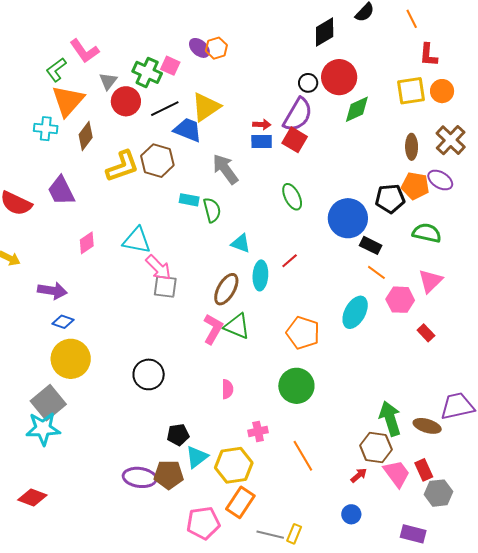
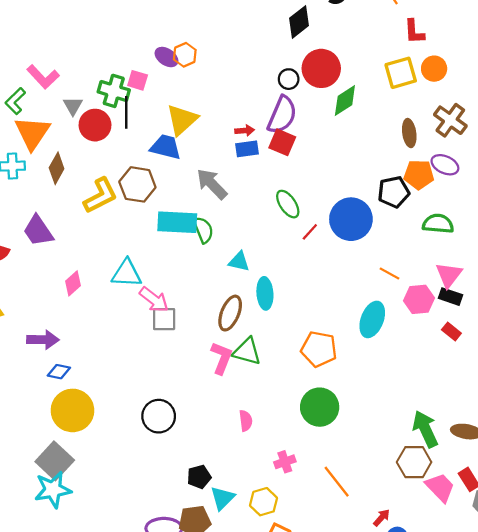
black line: (165, 109) -> (126, 112), moved, turned -56
cyan rectangle: (189, 200) -> (177, 222), size x1.8
black rectangle: (371, 245) -> (450, 297), moved
red line: (290, 261) -> (310, 232), moved
yellow hexagon: (234, 465) -> (263, 502), size x0.7
red arrow: (359, 475) -> (382, 518), moved

